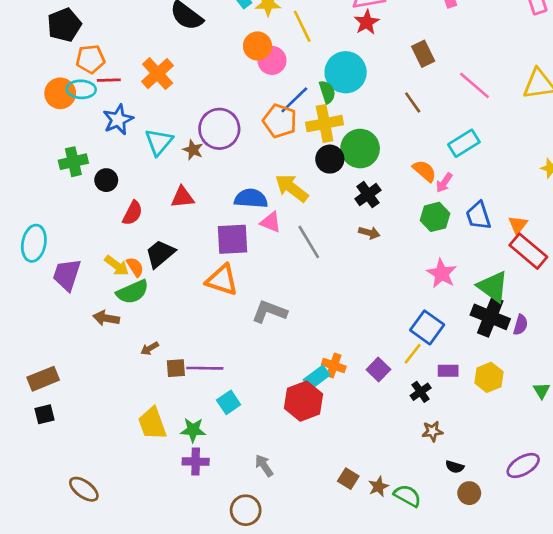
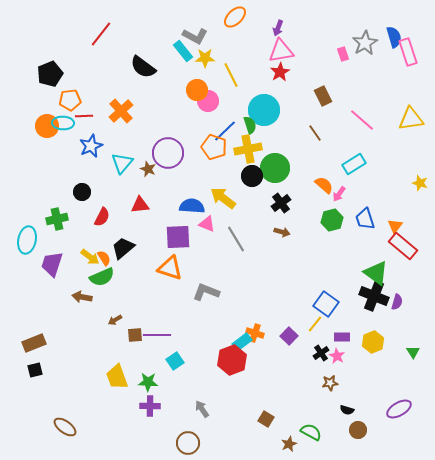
green cross: (73, 162) -> (57, 219), moved
pink star: (442, 273) -> (337, 356), moved, size x0.7
brown star: (378, 487) -> (289, 444), moved

